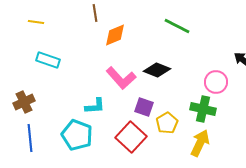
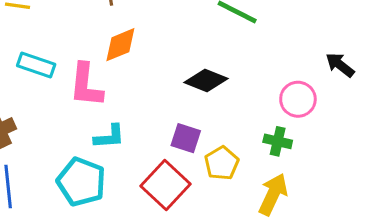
orange diamond: (115, 35) -> (120, 45), moved
pink L-shape: (121, 78) -> (86, 85), moved, turned 48
green cross: (203, 109) -> (278, 141), size x0.7

